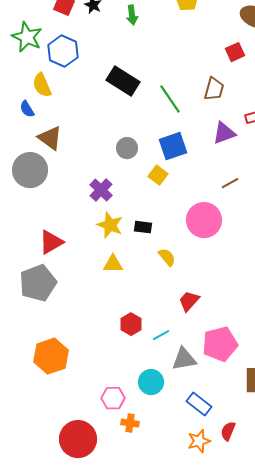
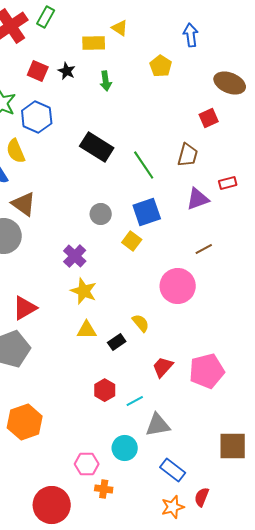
black rectangle: (143, 227) -> (117, 342), moved, turned -42
pink pentagon: (220, 344) -> (207, 371), moved

